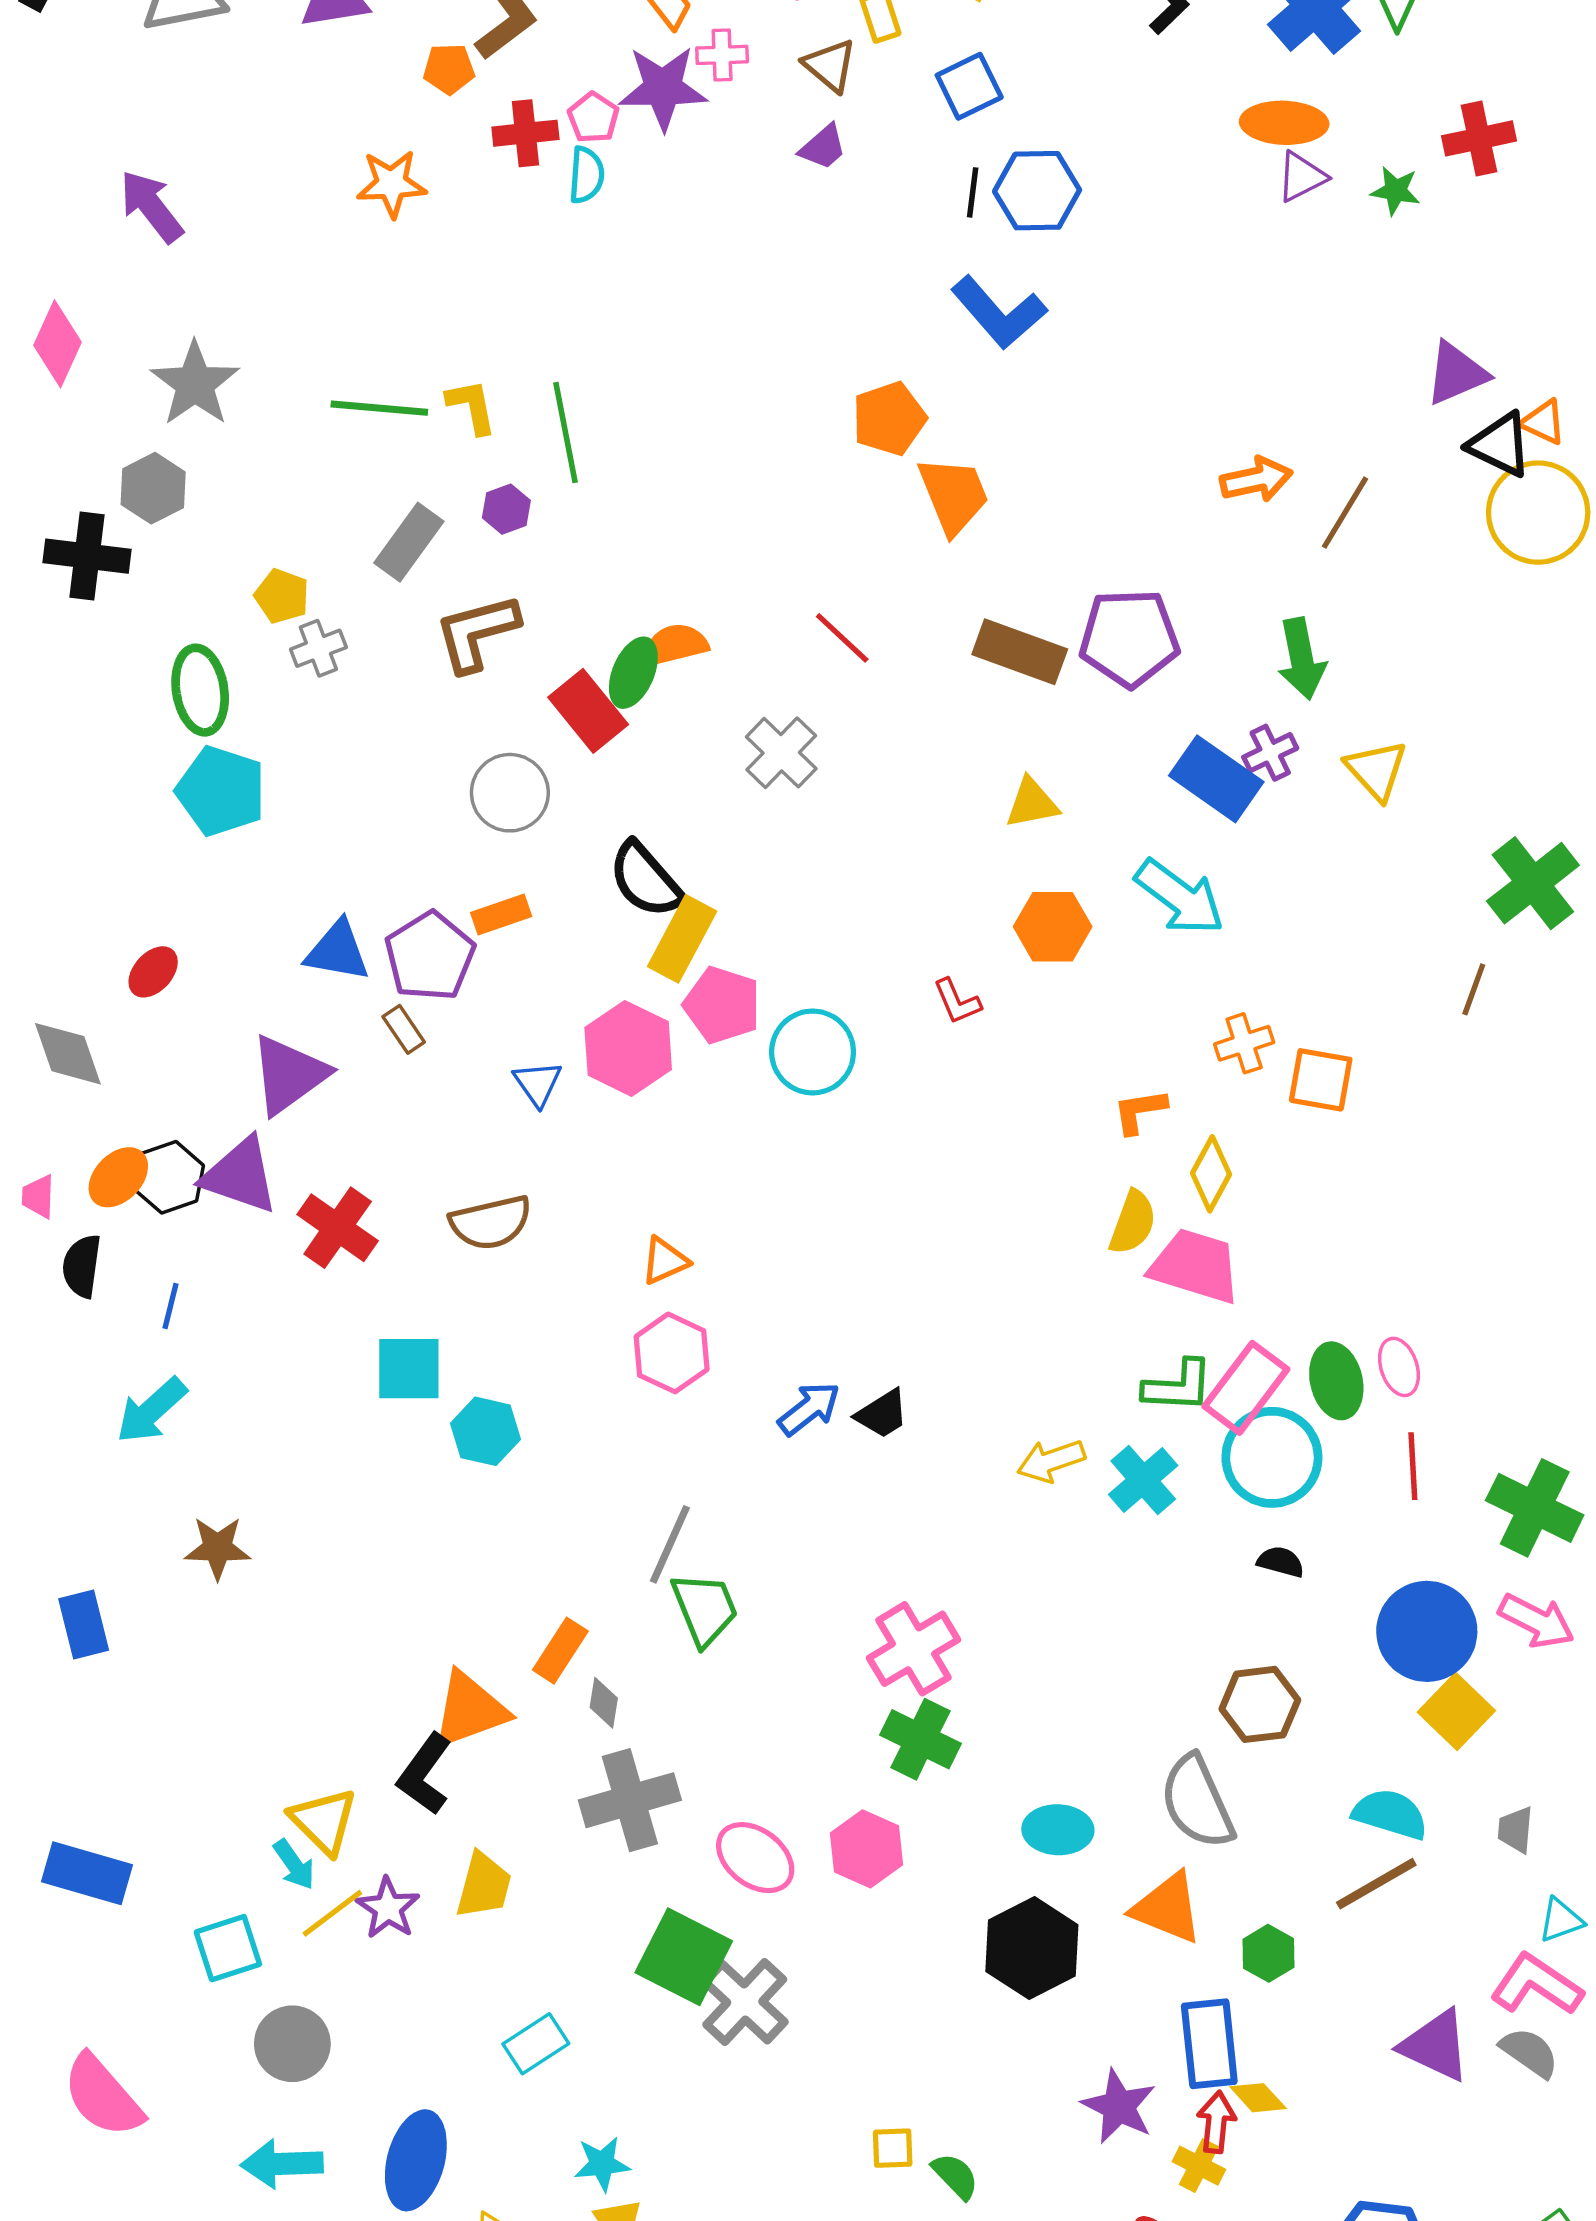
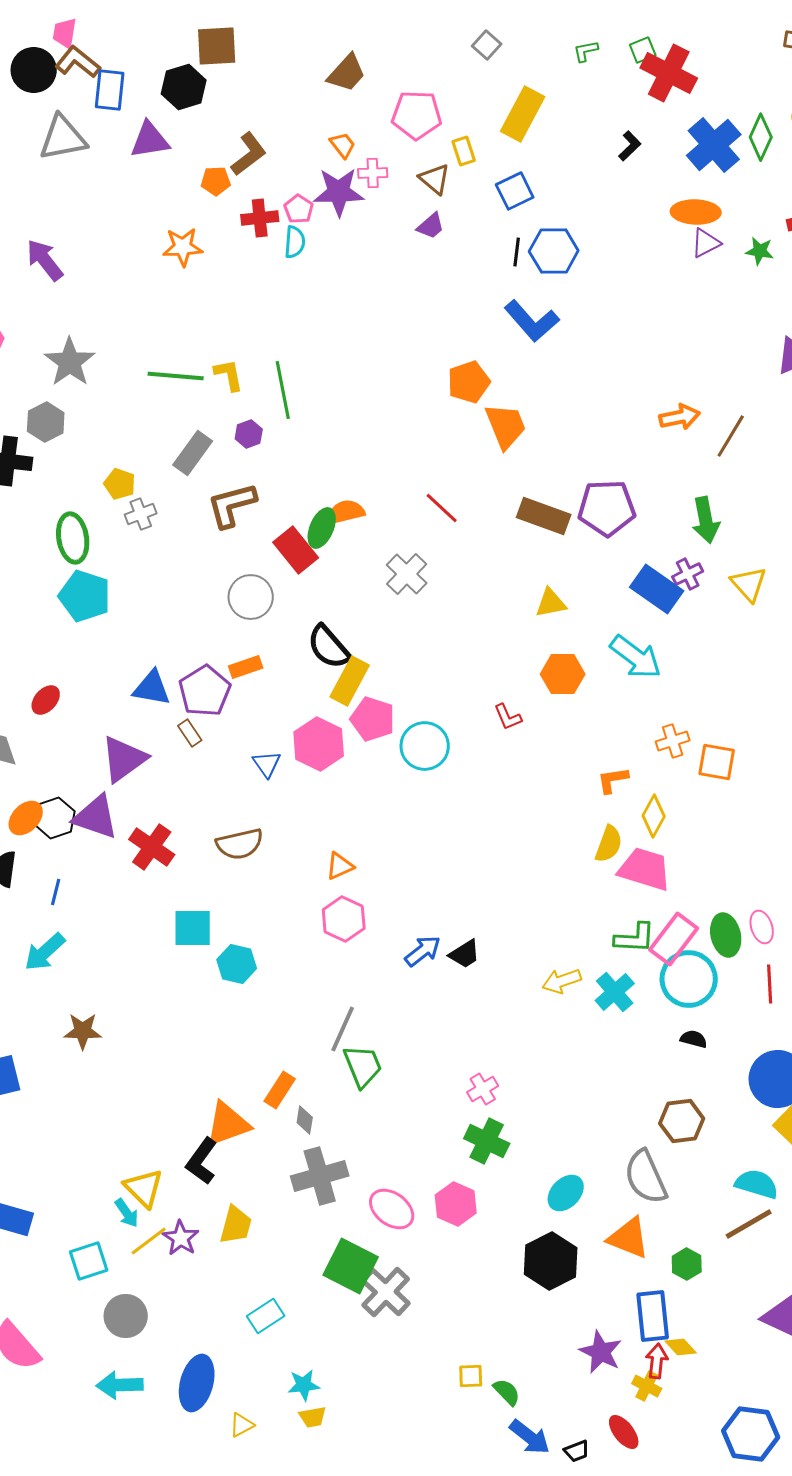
pink cross: (914, 1649) -> (483, 1089), size x0.6
cyan ellipse: (1058, 1830) -> (566, 1193), turned -48

